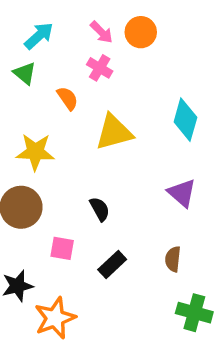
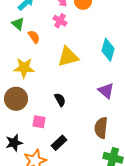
orange semicircle: (67, 98) -> (34, 37), moved
brown semicircle: (173, 259) -> (101, 128), size x1.5
black rectangle: (112, 264) -> (59, 143), moved

